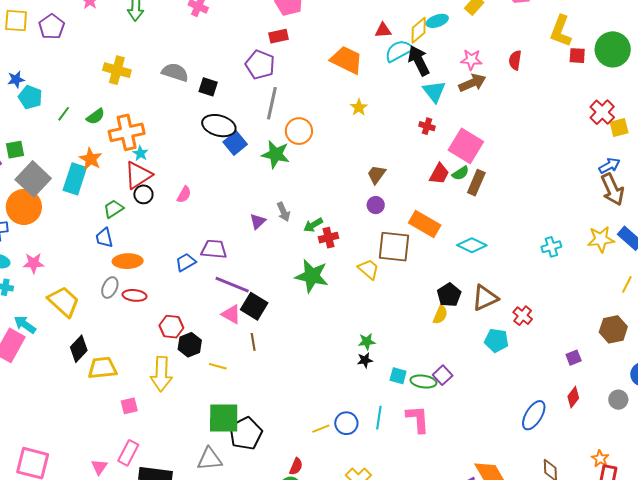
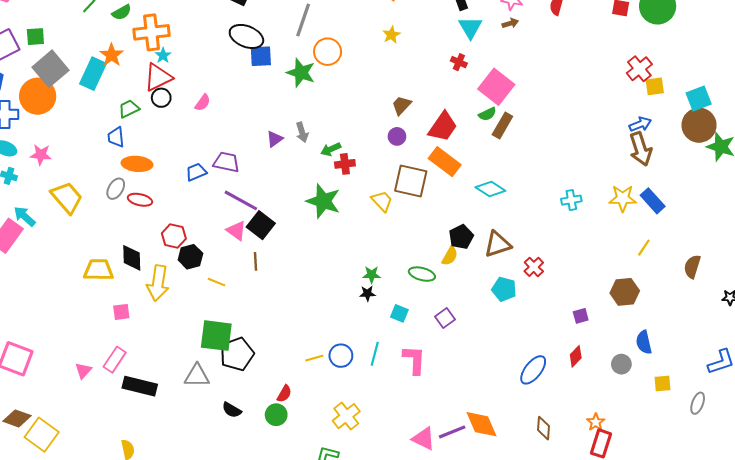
brown arrow: (472, 83) -> (510, 23), size x0.6
blue square: (235, 143) -> (261, 56), turned 30
red trapezoid: (439, 174) -> (443, 127), moved, size x1.4
black diamond: (79, 349) -> (132, 258), moved, turned -52
green ellipse: (423, 382) -> (422, 274), moved

